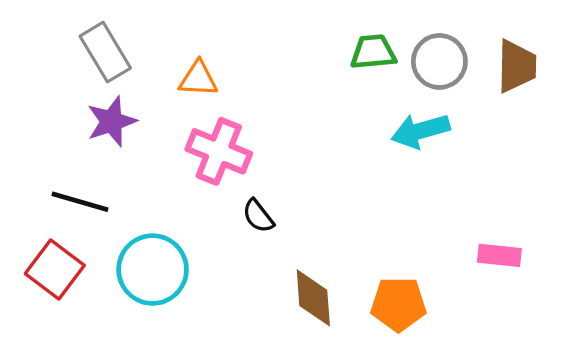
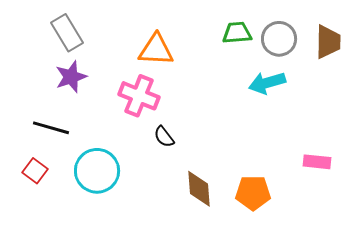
orange triangle: (198, 79) -> (156, 50), moved, size x1.4
red square: (55, 270) -> (35, 171), size x0.7

